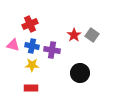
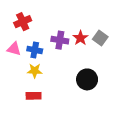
red cross: (30, 24) -> (23, 22), moved
purple cross: (52, 50) -> (60, 40), moved

